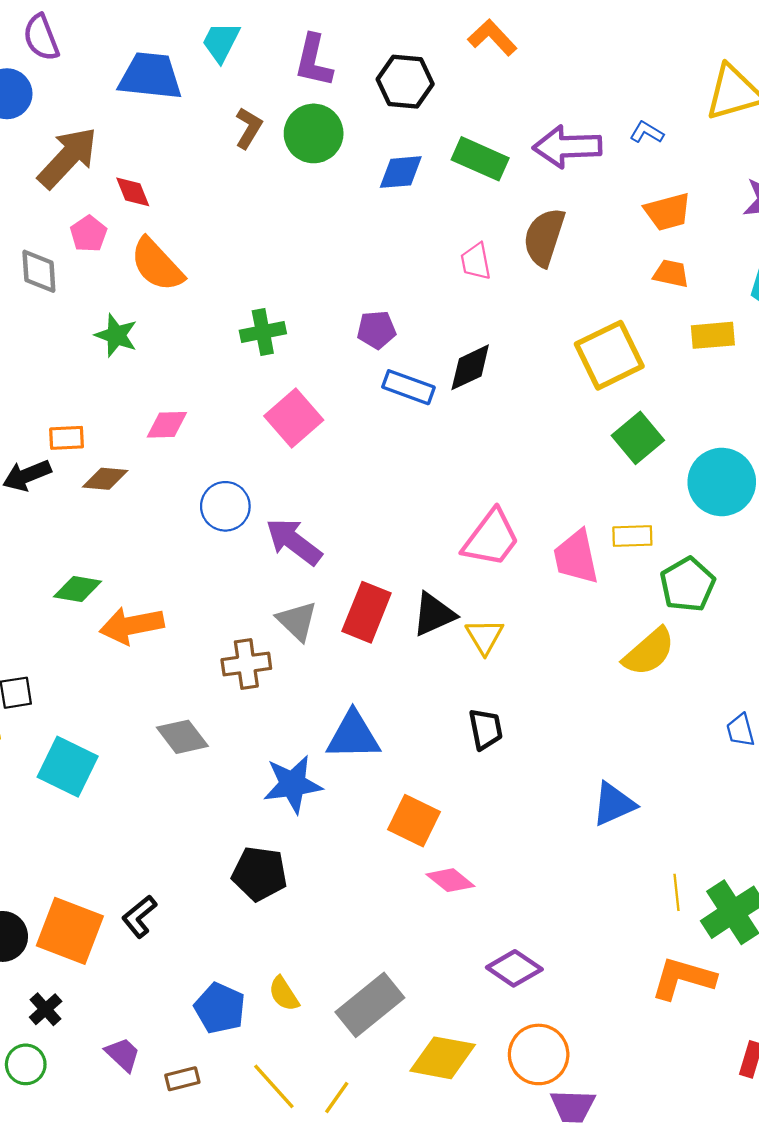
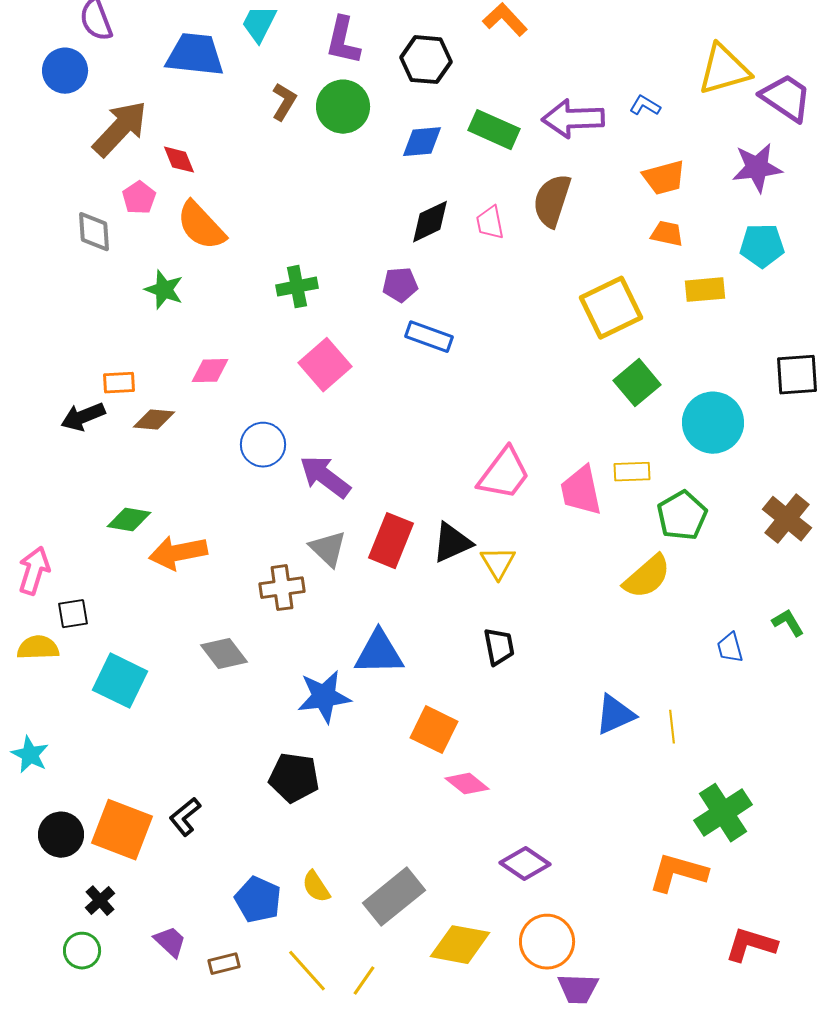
black diamond: (470, 367) -> (430, 222), moved
yellow line: (676, 892) -> (672, 727), moved

